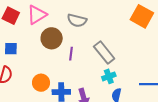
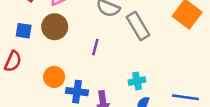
brown circle: (52, 38) -> (55, 27), moved
gray rectangle: (104, 53) -> (138, 26), moved

